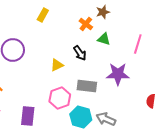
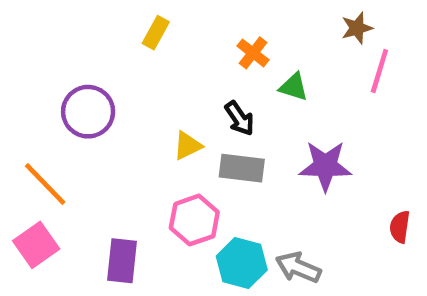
brown star: (103, 12) -> (357, 28), moved
pink line: (138, 44) -> (379, 71), moved
gray rectangle: (87, 86) -> (242, 168), moved

